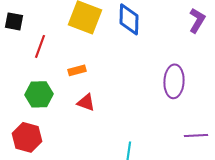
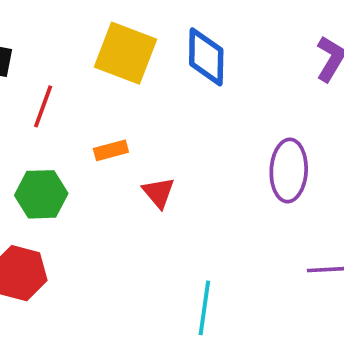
red triangle: (86, 102) -> (159, 192), moved, turned 30

